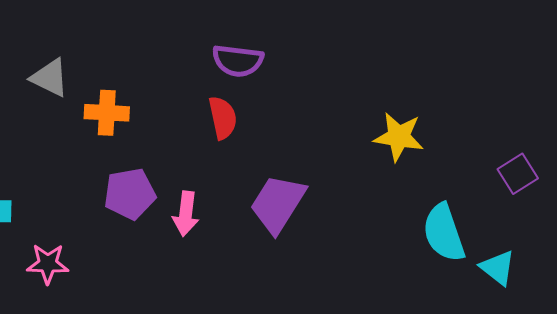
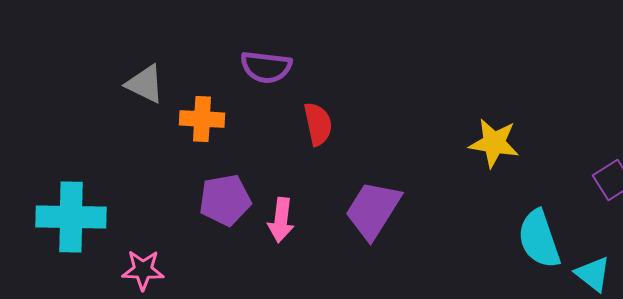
purple semicircle: (238, 61) -> (266, 67), moved

